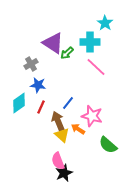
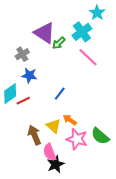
cyan cross: (90, 42) -> (82, 32), turned -36
red line: (41, 107) -> (23, 101), moved, turned 40
pink star: (92, 116) -> (77, 139), moved
brown arrow: (58, 121) -> (34, 135), moved

